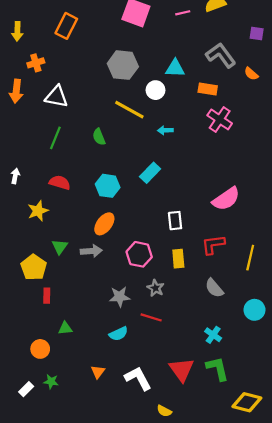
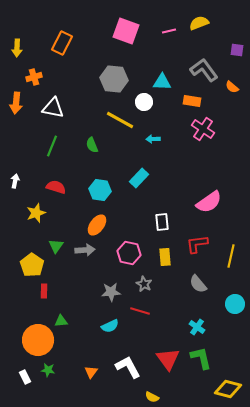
orange circle: (40, 349) -> (38, 340), size x1.8
orange triangle: (98, 372) -> (91, 372), moved
white rectangle: (26, 389) -> (25, 377), turned -72

